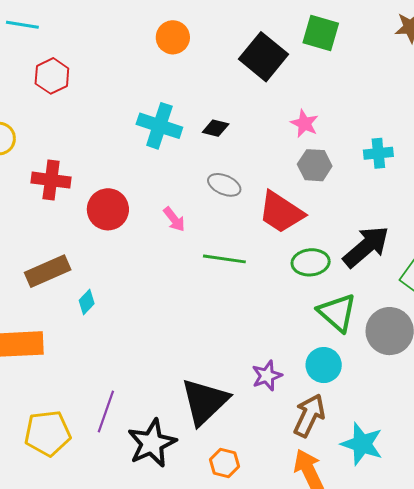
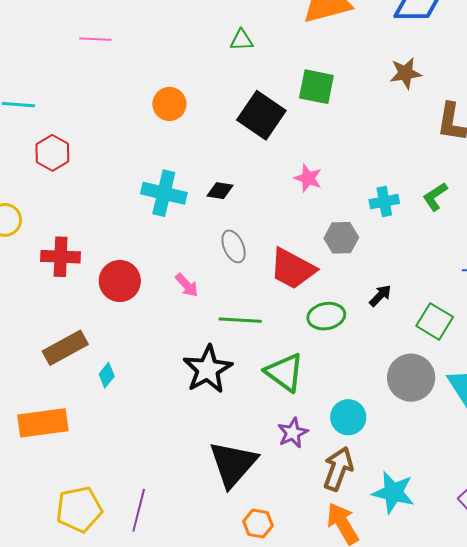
gray hexagon: (315, 165) -> (341, 238), moved
gray ellipse: (224, 185) -> (234, 246), turned 48
black arrow: (366, 247) -> (380, 296), size x0.5
green triangle: (337, 313) -> (285, 372), moved
purple line: (106, 411) -> (139, 510), moved
black star: (152, 443) -> (208, 369), moved

